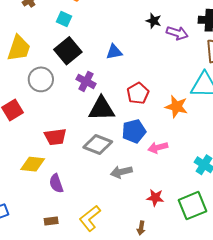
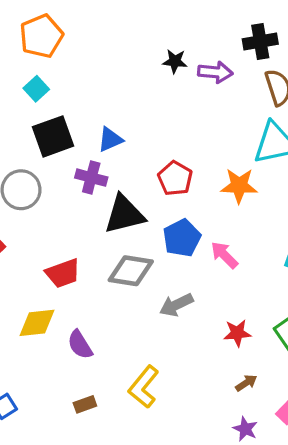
cyan square: (64, 19) -> (36, 89), turned 35
black square: (68, 51) -> (53, 136), turned 32
blue triangle: (114, 52) -> (110, 140), moved
pink arrow: (158, 148) -> (224, 255), turned 72
brown arrow: (141, 228) -> (246, 383), moved, turned -120

